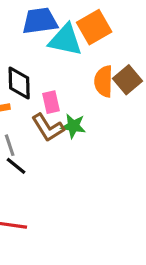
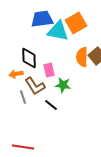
brown L-shape: (48, 128) -> (35, 86), moved
black line: (16, 166) -> (51, 105), moved

